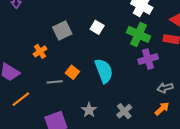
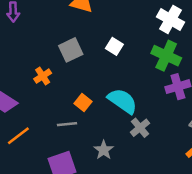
cyan semicircle: (104, 71) -> (123, 101), turned -35
gray line: (55, 82) -> (67, 124), moved
gray cross: (124, 111) -> (140, 128), moved

